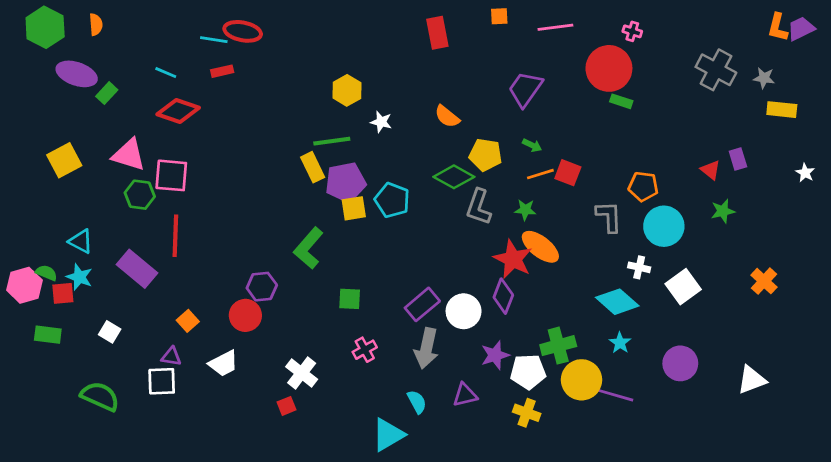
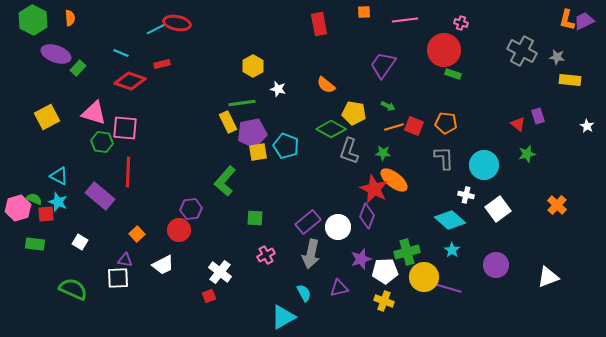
cyan line: (214, 40) -> (156, 29), turned -36
red rectangle: (222, 71) -> (162, 64), moved
orange pentagon: (643, 186) -> (446, 123), moved

